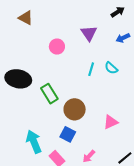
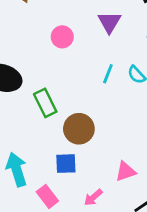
pink triangle: (111, 122) -> (126, 171), moved
blue square: (68, 134) -> (66, 164), turned -35

